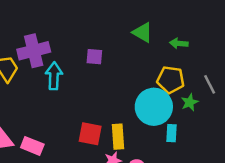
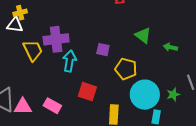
yellow pentagon: (171, 80) -> (126, 69), moved
red square: (90, 134) -> (87, 92), moved
pink rectangle: (32, 146) -> (52, 106), moved

